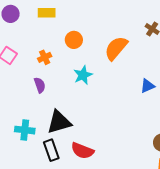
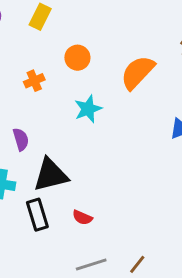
yellow rectangle: (47, 13) -> (40, 17), turned -66
purple semicircle: (40, 85) -> (21, 139), moved
red semicircle: (82, 151) -> (82, 217), size x0.6

